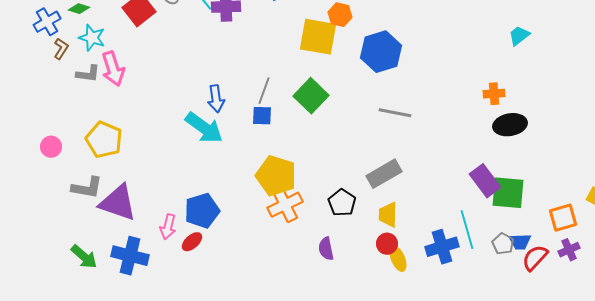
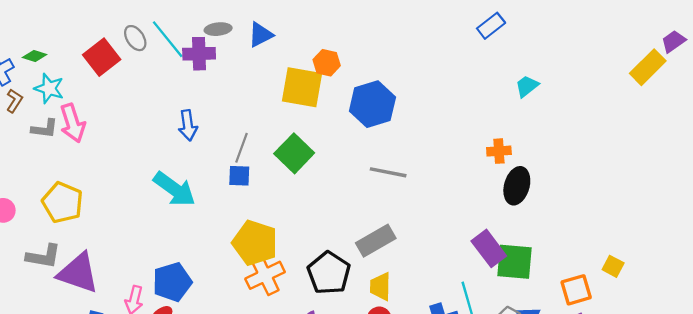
blue arrow: (216, 99) -> (188, 125), moved
black ellipse: (510, 125) -> (517, 186), turned -64
black pentagon: (342, 203) -> (329, 273), size x1.4

